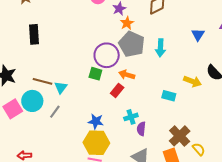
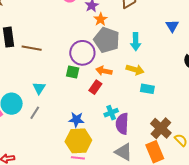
brown line: (43, 81) -> (32, 48), moved
yellow arrow: (192, 81) -> (135, 70), moved
purple semicircle: (141, 129) -> (122, 124), size x1.5

